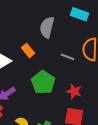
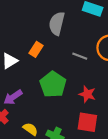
orange rectangle: (28, 51) -> (36, 49), turned 72

